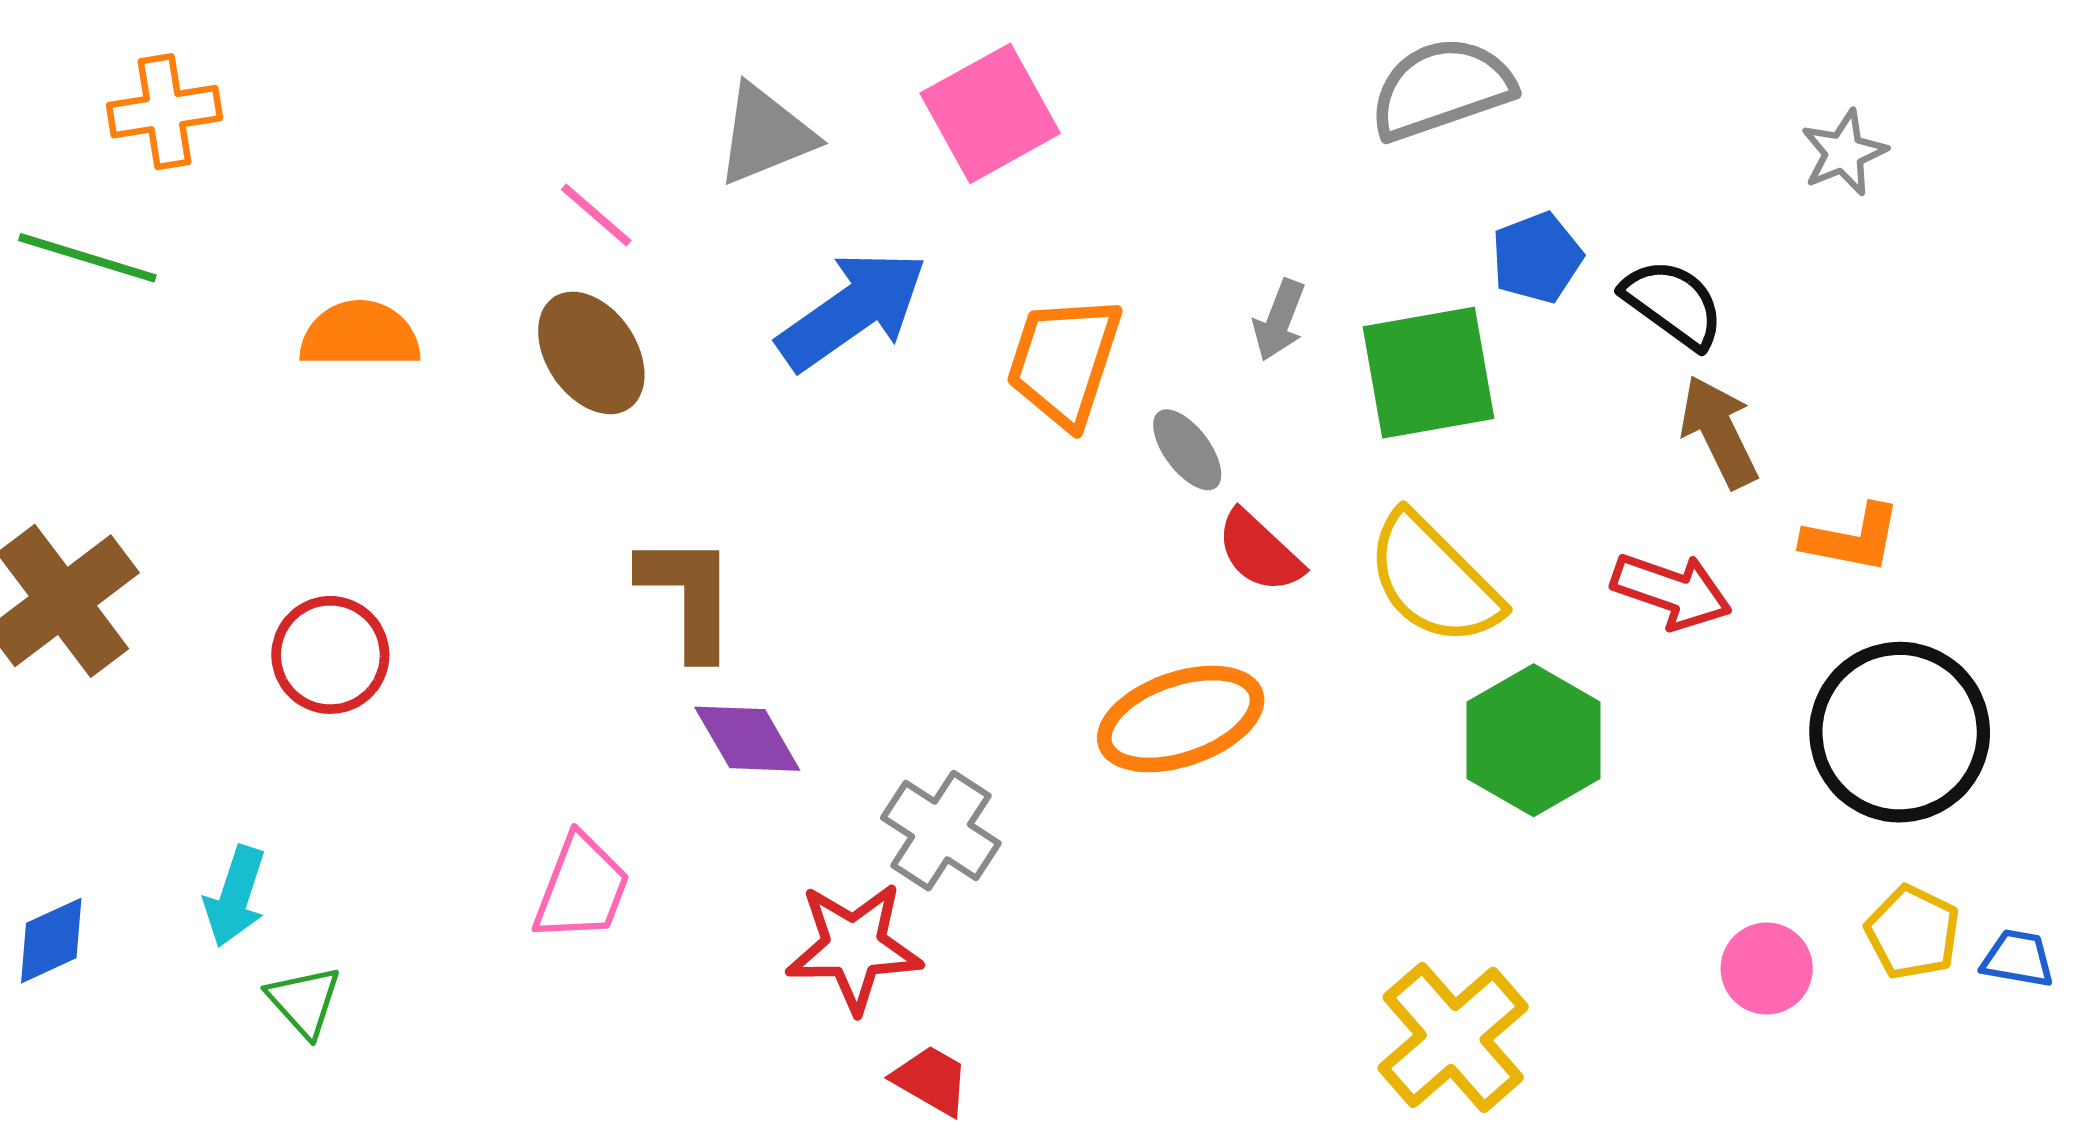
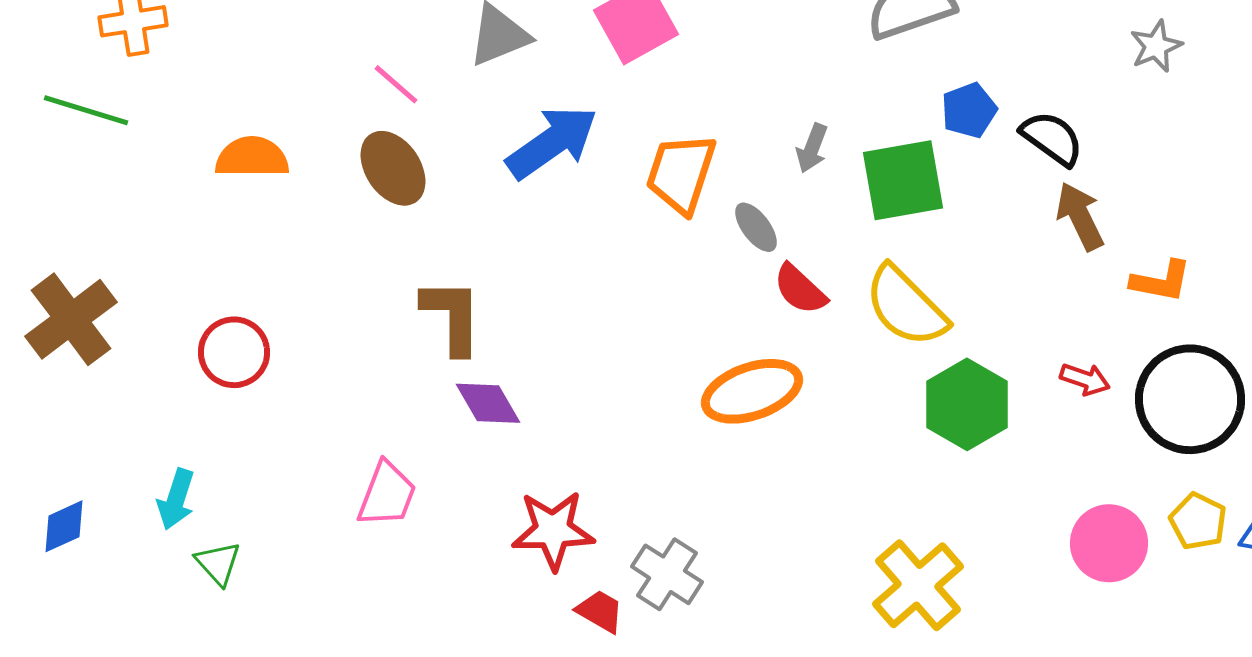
red arrow: (1671, 591) -> (1085, 379), moved, size x0.7
gray cross: (941, 831) -> (667, 574), moved
pink circle: (1767, 968) -> (1109, 543), size x1.4

